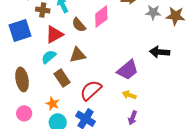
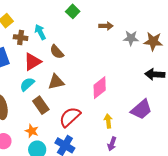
pink diamond: (101, 17) -> (100, 88), moved
black arrow: (160, 52) -> (155, 74), moved
purple trapezoid: (128, 70) -> (141, 109), moved
yellow arrow: (129, 95) -> (108, 121), turned 64

